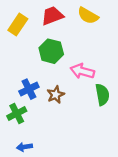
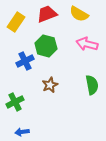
pink arrow: (82, 71) -> (87, 44), moved
blue cross: (29, 89) -> (25, 61), moved

